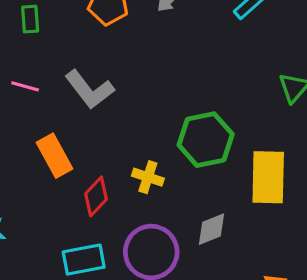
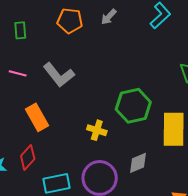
red diamond: (96, 196) -> (28, 157), moved

